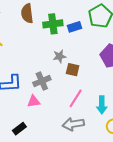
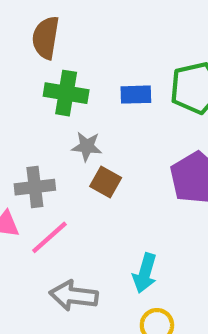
green cross: (53, 24) -> (66, 93), moved
pink line: (76, 98) -> (49, 237), moved

